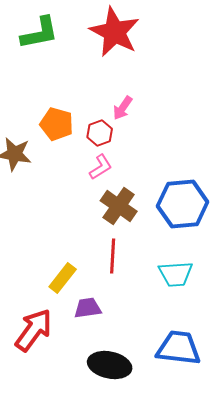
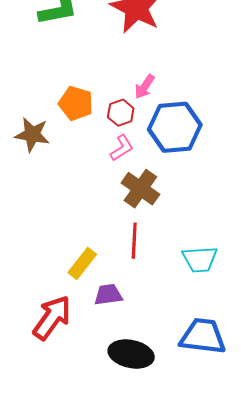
blue hexagon: (183, 204) -> (175, 127), moved

